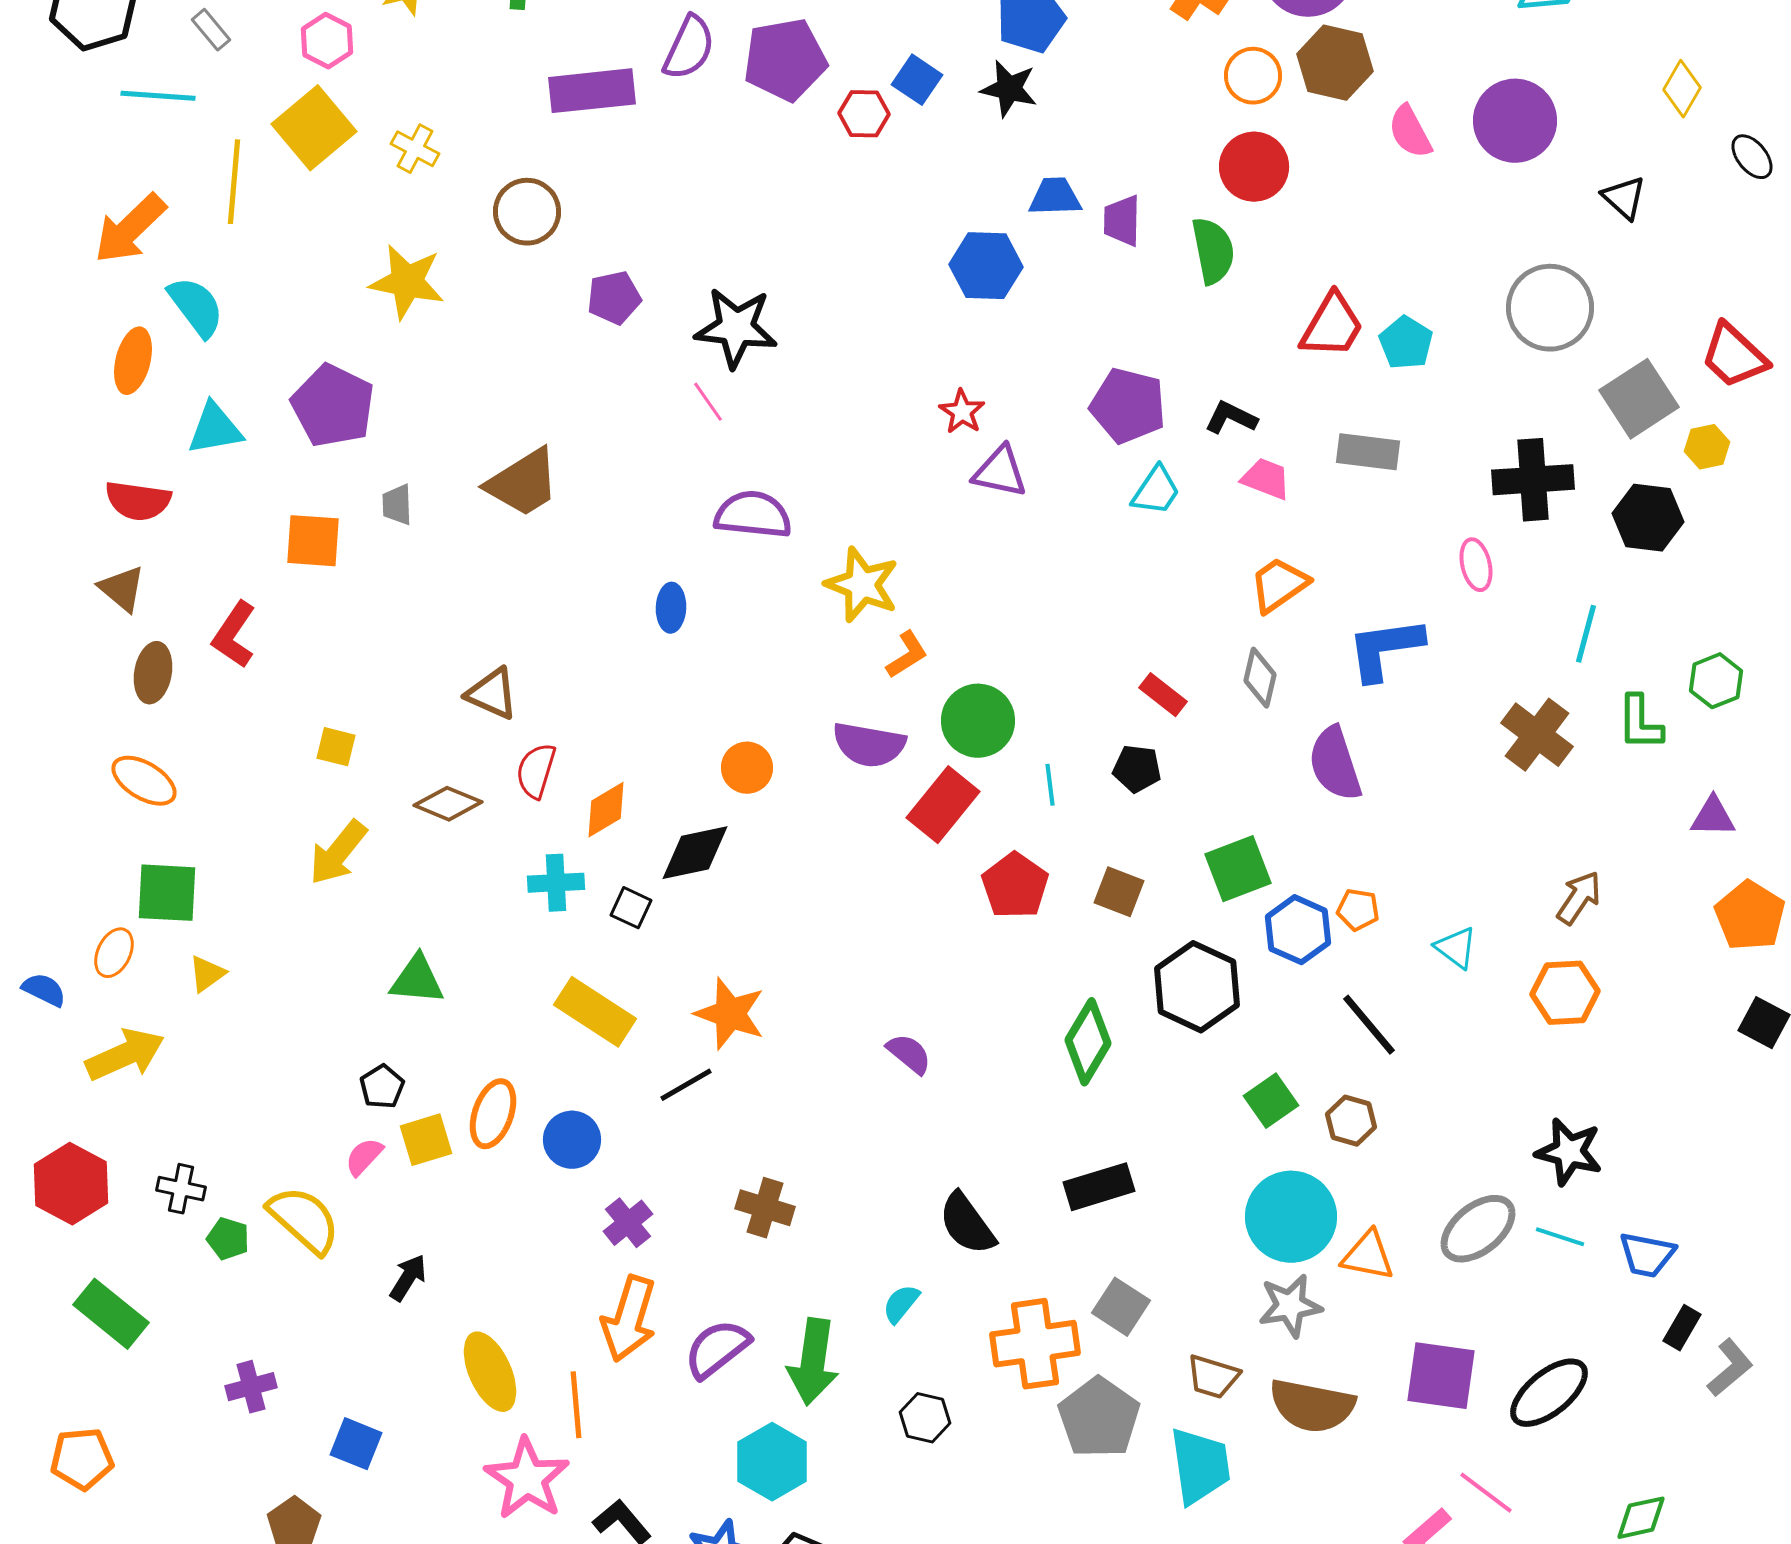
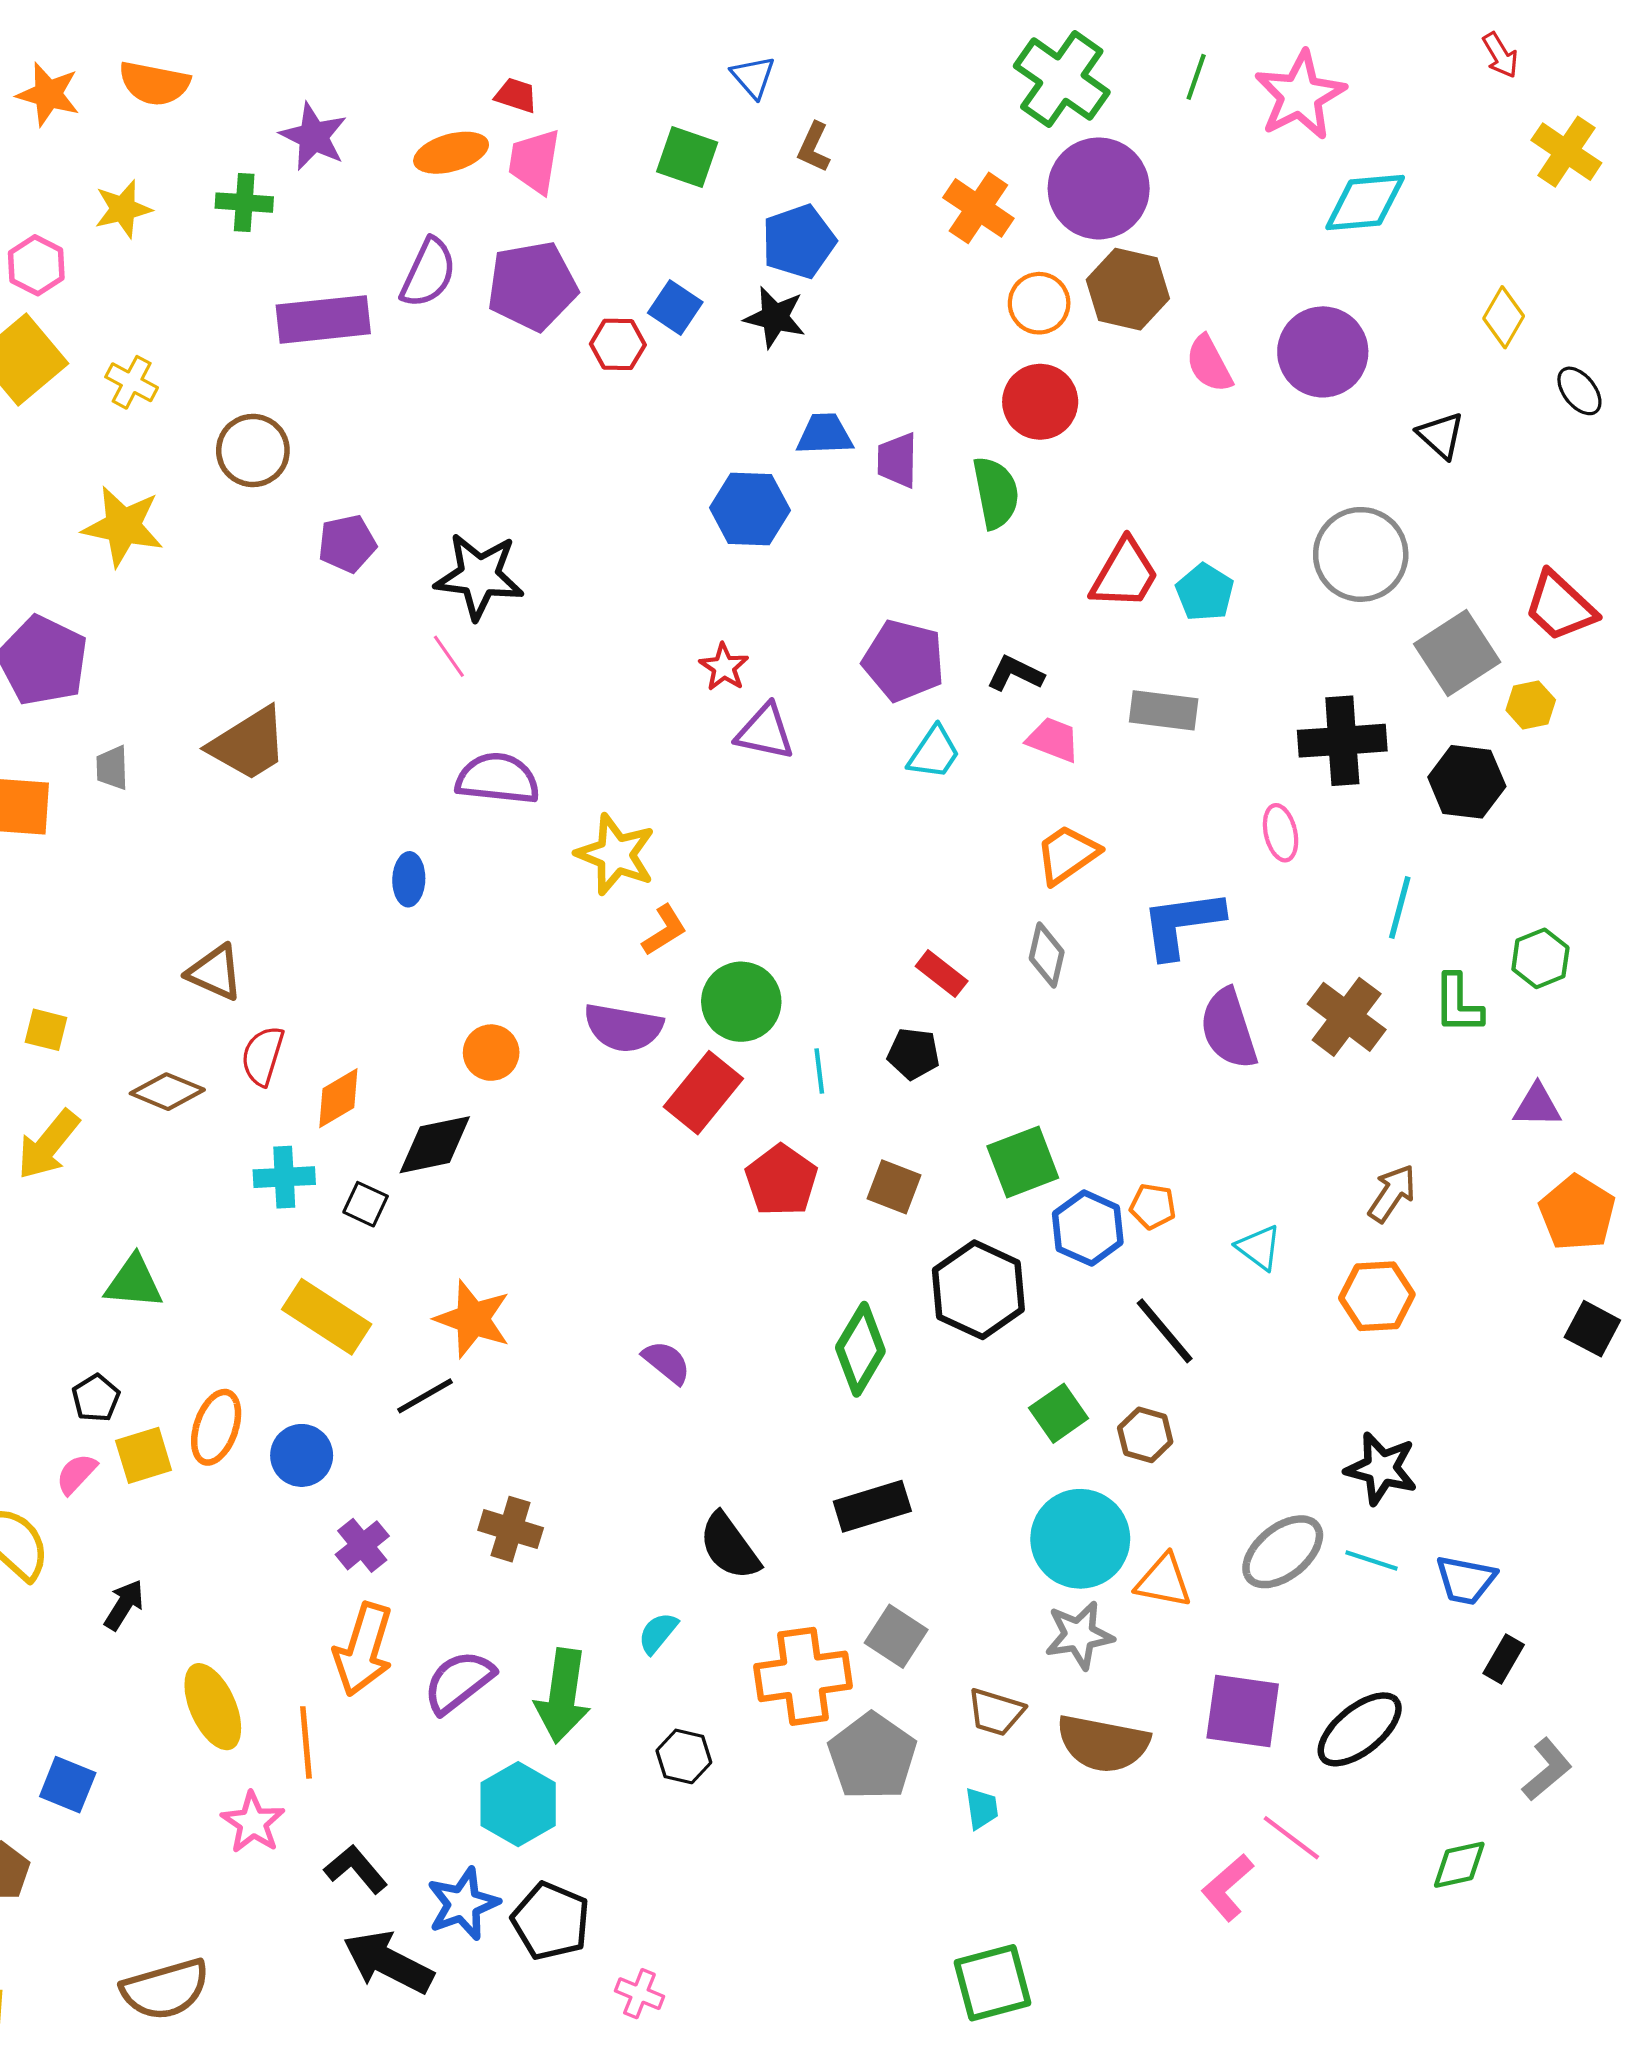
purple semicircle: (1335, 764) -> (1229, 1029), moved
gray L-shape: (1730, 1368) -> (1547, 1769), moved
cyan trapezoid: (1200, 1466) -> (982, 1808), size x0.5
pink star: (527, 1479) -> (253, 1823), size x0.7

